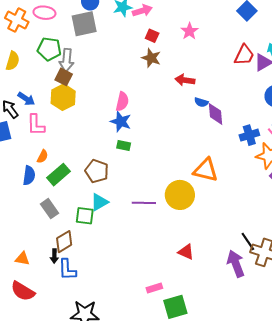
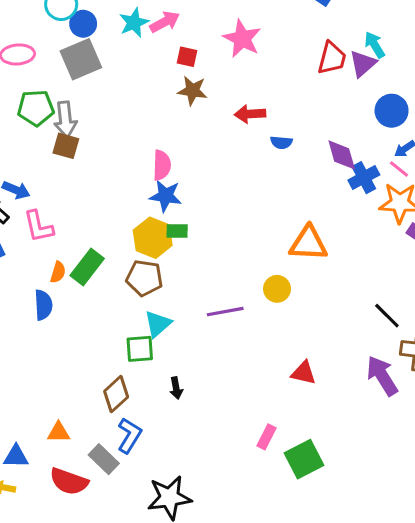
pink star: (189, 31) -> (242, 39), size x1.4
yellow hexagon: (63, 97) -> (153, 238), moved
purple diamond: (215, 114) -> (342, 155), moved
green rectangle: (59, 175) -> (87, 267), moved
yellow circle: (180, 195) -> (277, 289), size x0.6
gray rectangle: (50, 209) -> (104, 459), moved
black line: (248, 241) -> (387, 316), moved
black arrow: (54, 256) -> (176, 388), moved
blue L-shape: (67, 270) -> (129, 435), turned -135
pink rectangle: (154, 288) -> (267, 437), turned -35

